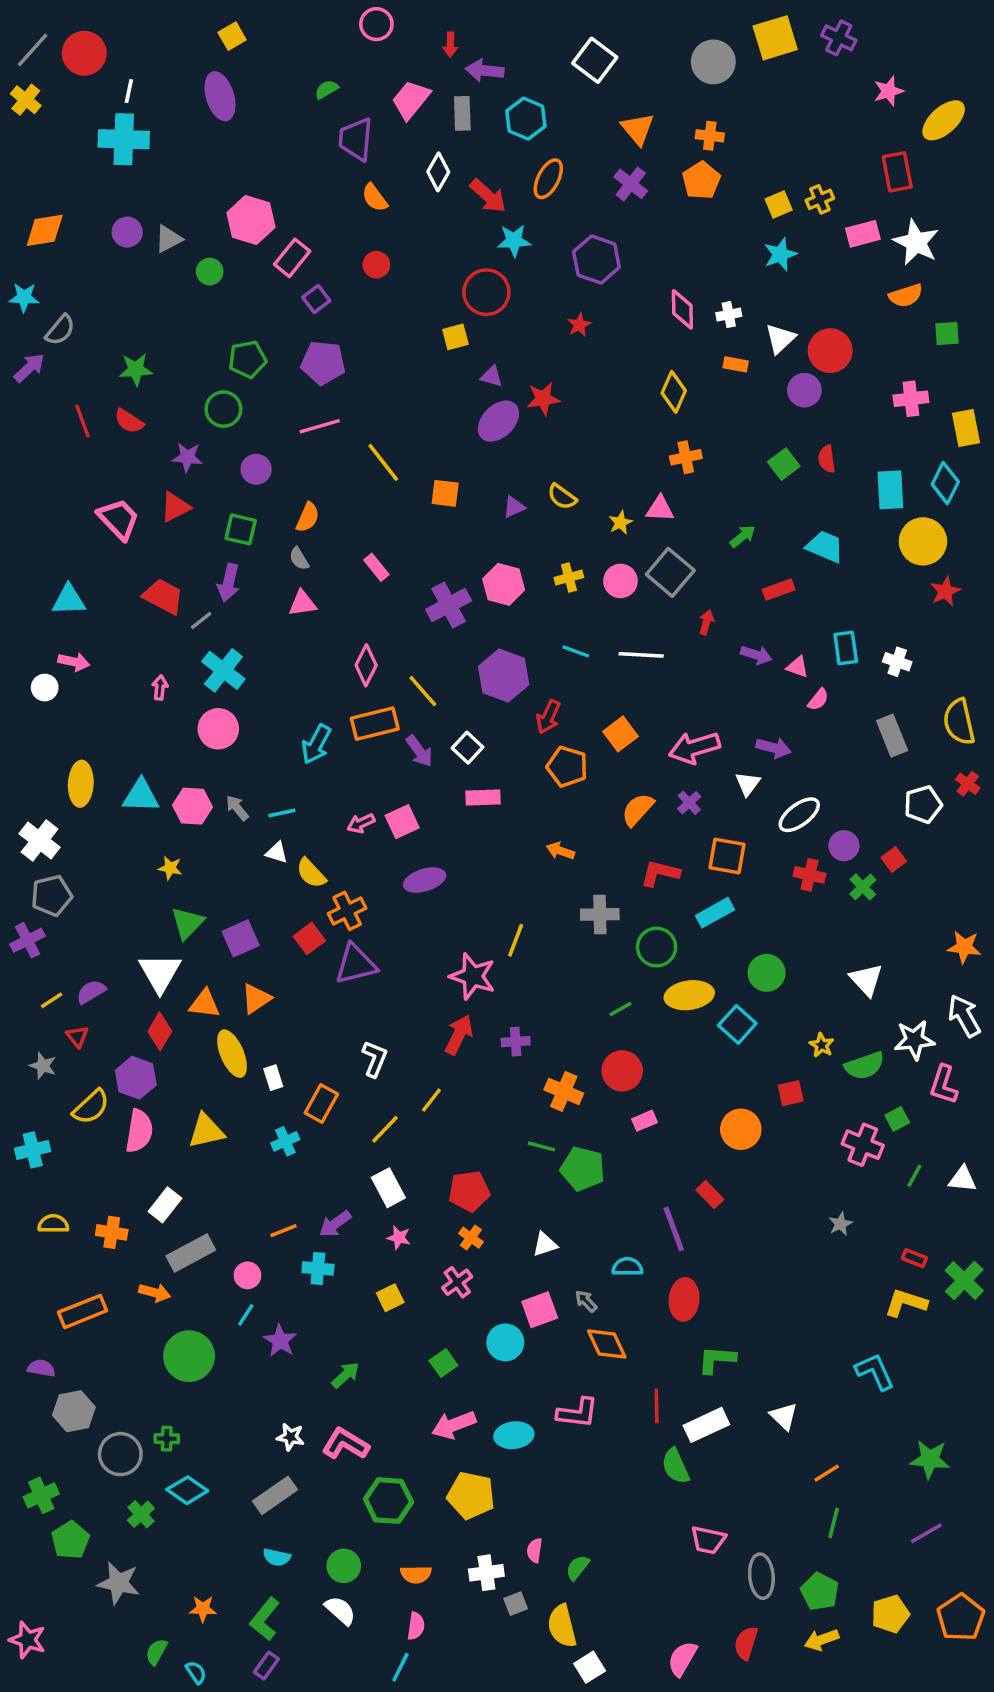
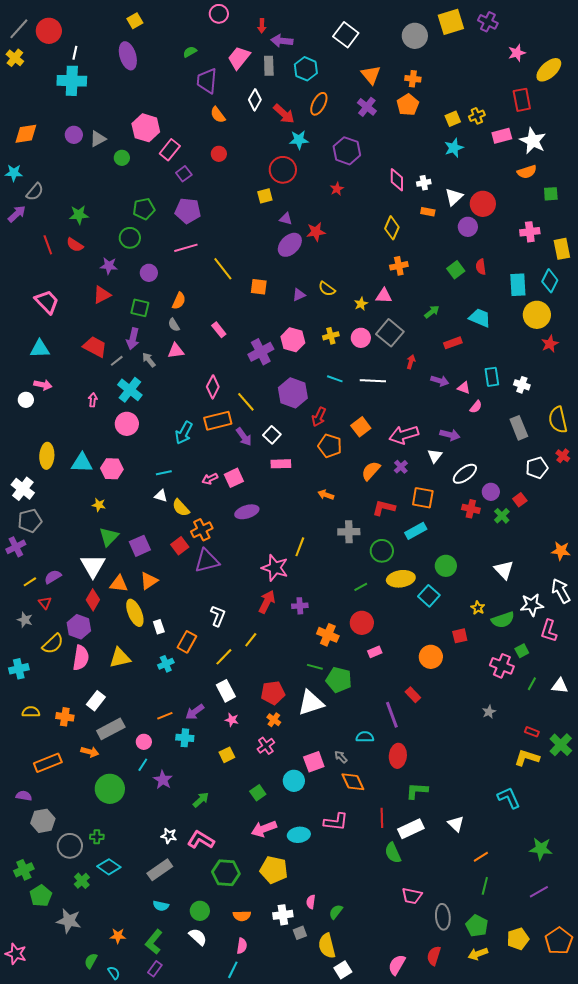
pink trapezoid: (119, 519) -> (47, 302), moved
gray arrow: (237, 808) -> (149, 360), moved
white triangle: (545, 1244) -> (311, 703), moved, size x1.8

